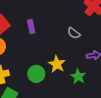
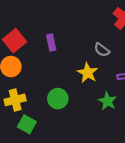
yellow star: (57, 64) -> (88, 73), moved

